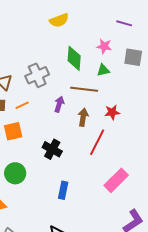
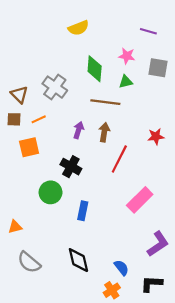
gray cross: (37, 75) -> (55, 87), turned -30
purple arrow: (59, 104) -> (78, 130), moved
red star: (112, 112) -> (156, 136), moved
green circle: (15, 173) -> (51, 192), moved

